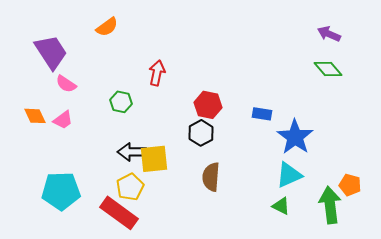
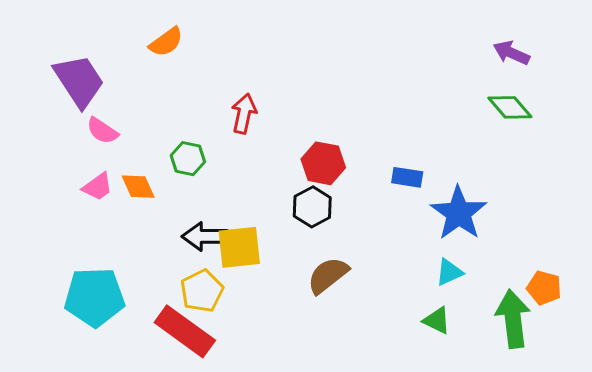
orange diamond: (35, 116) -> (138, 187), moved
cyan triangle: (289, 175) -> (449, 272), size x0.7
brown semicircle: (211, 177) -> (328, 275), turned 48

